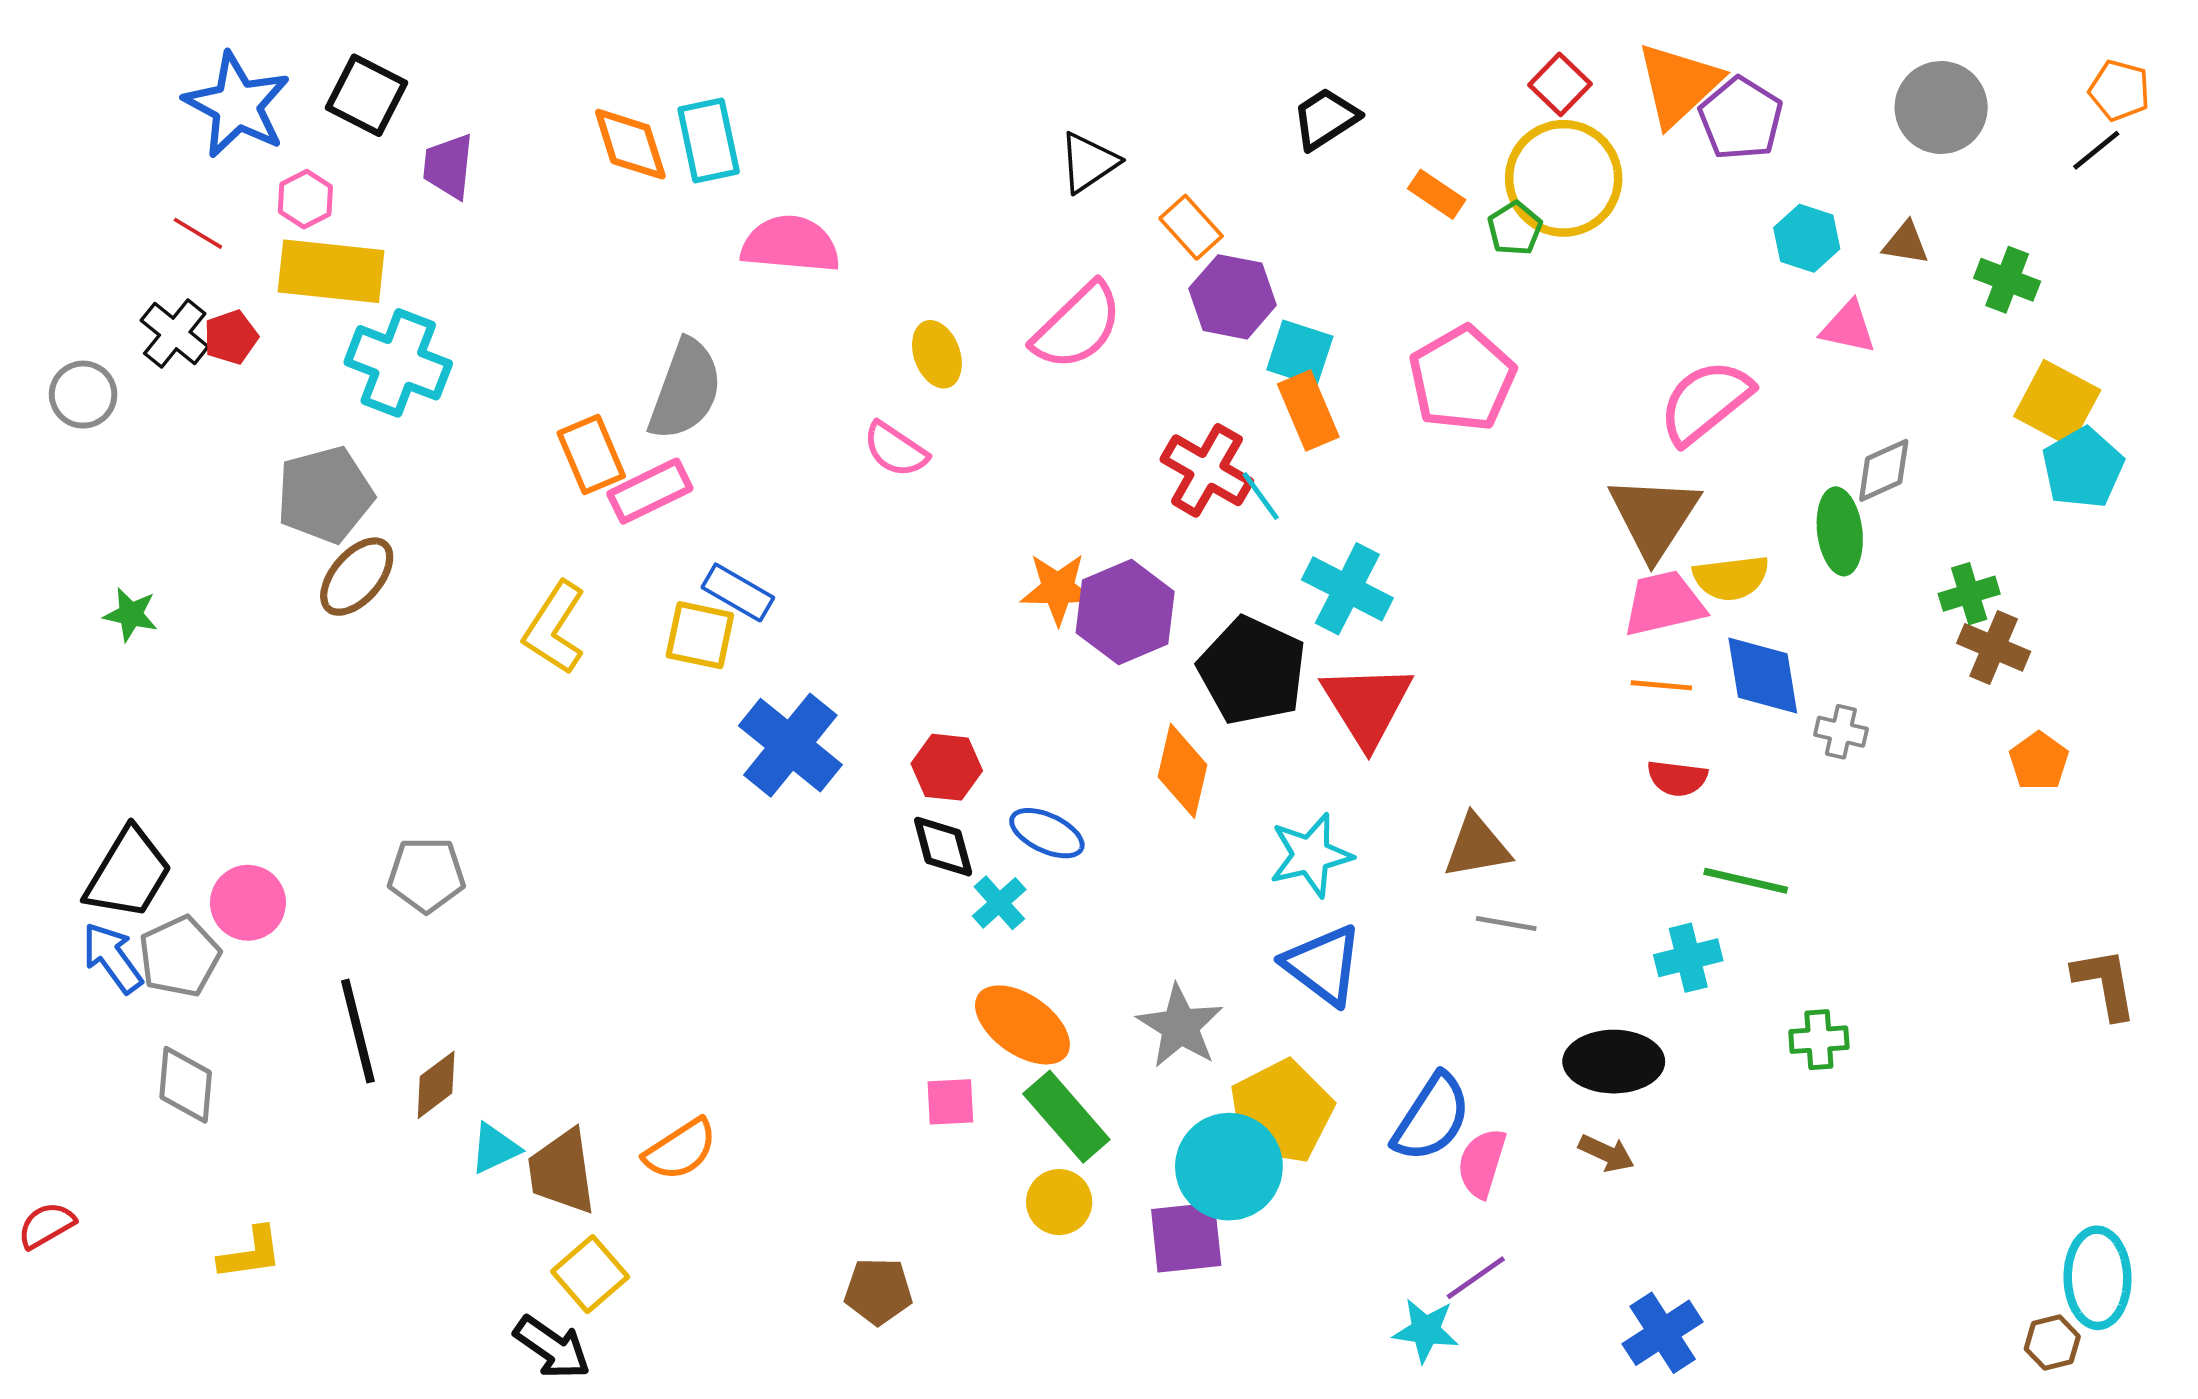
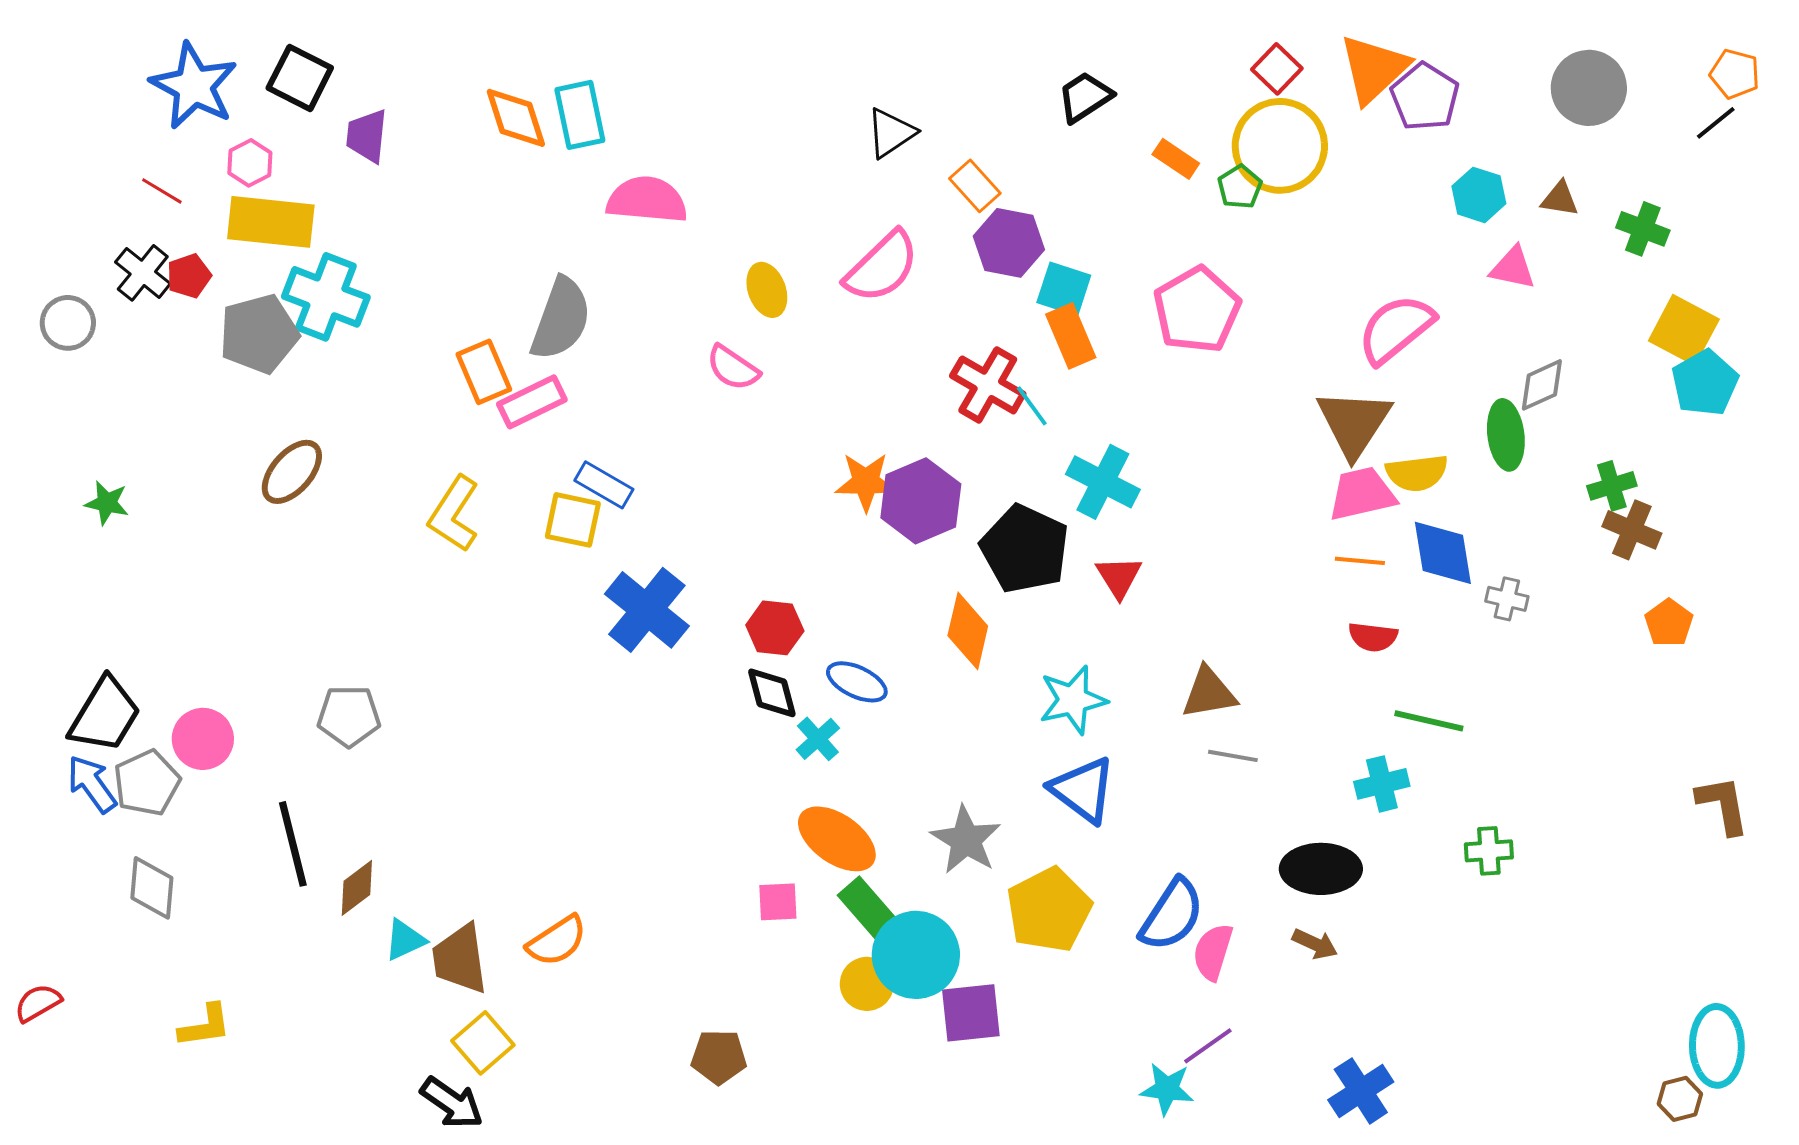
gray pentagon: (325, 495) -> (259, 334), moved
red triangle: (1367, 705) -> (1119, 577), size x0.6
cyan circle: (1229, 1167) -> (916, 955), moved

